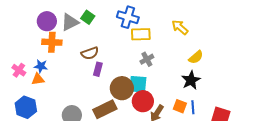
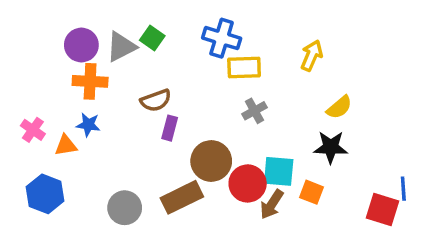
yellow arrow: (180, 27) -> (312, 55), turned 72
blue star: (41, 66) -> (88, 125), moved
black star: (191, 80) -> (331, 147), turned 30
cyan square: (138, 84) -> (279, 171), moved
blue line: (193, 107) -> (403, 189), moved

